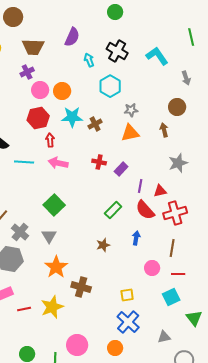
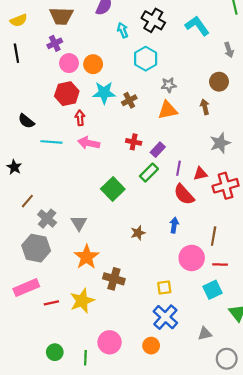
green square: (54, 205) -> (113, 189), moved
green rectangle: (113, 210) -> (149, 173), moved
red cross: (175, 213) -> (226, 186), moved
pink circle: (152, 268) -> (192, 258), size x1.5

